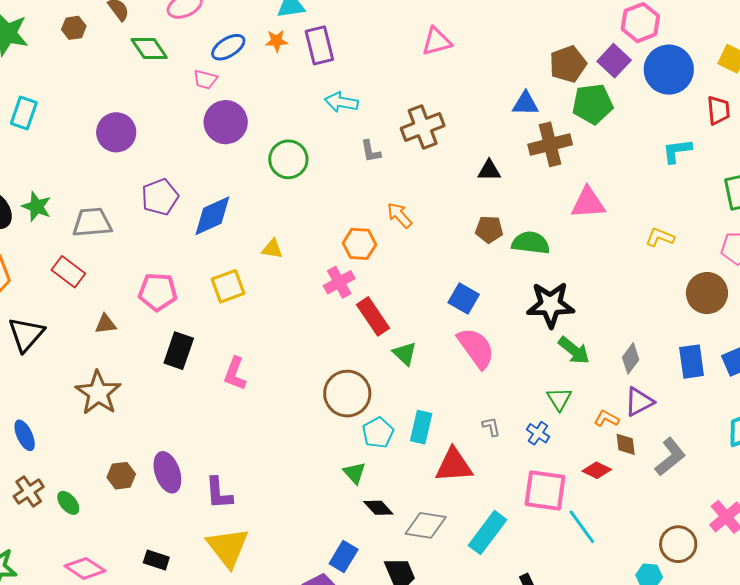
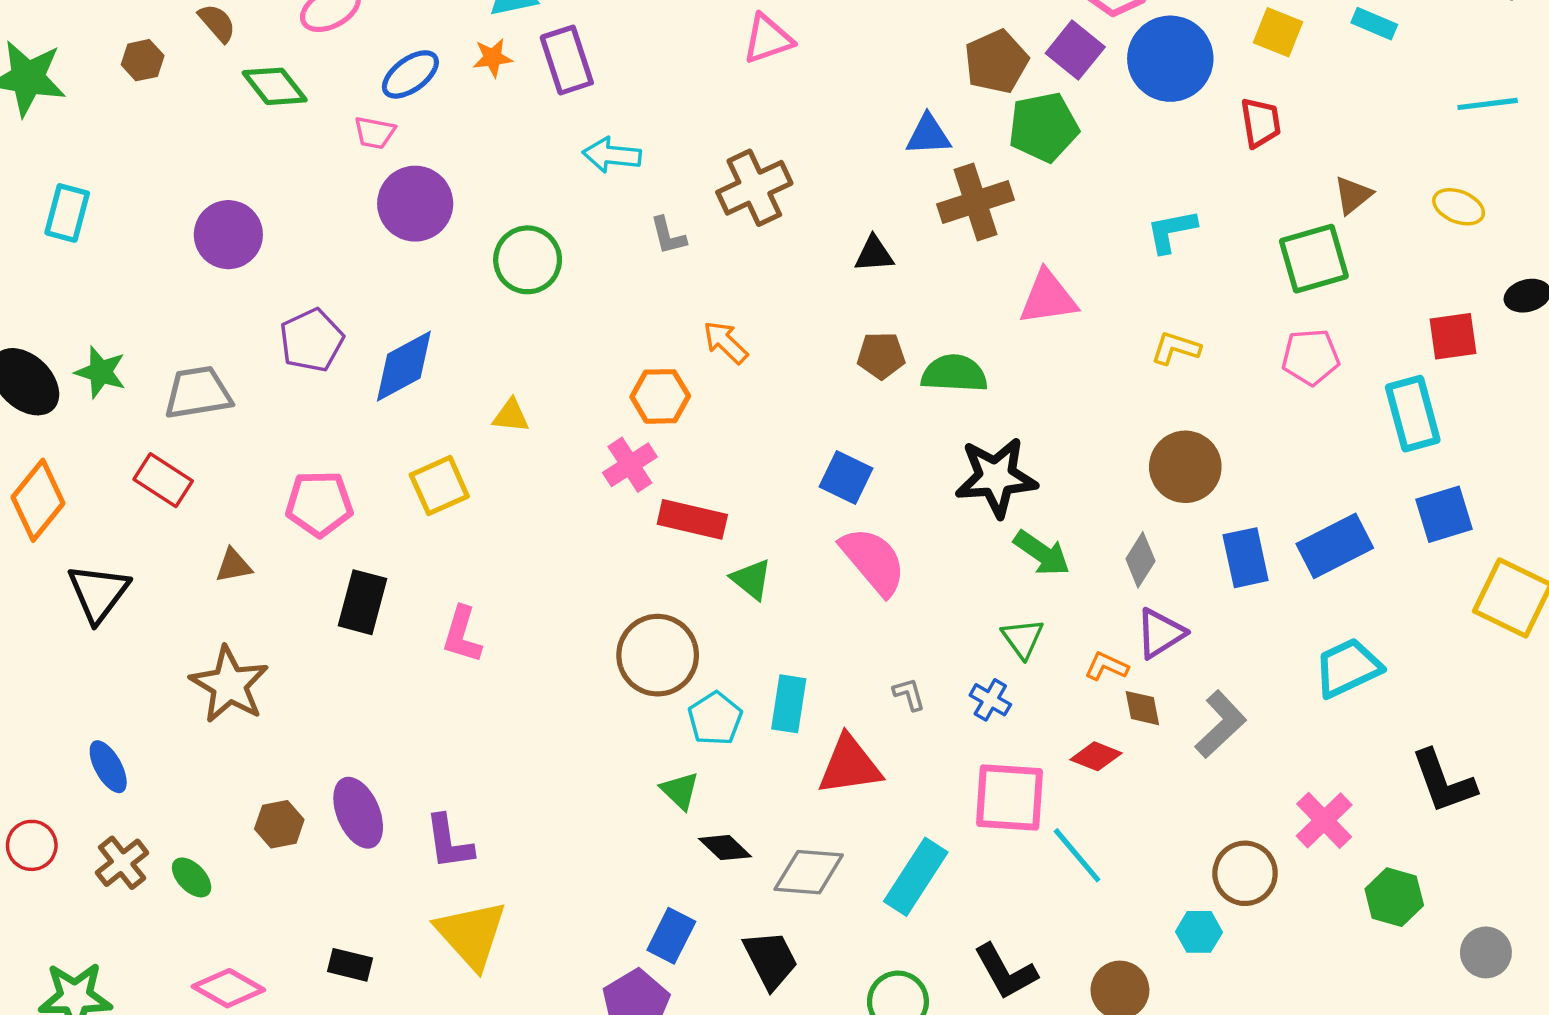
cyan L-shape: (677, 151) -> (1171, 231), moved
brown circle: (707, 293) -> (1185, 467), moved
red rectangle: (373, 316) -> (692, 519), turned -39

